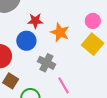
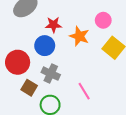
pink circle: (93, 21) -> (103, 20), moved
gray cross: (46, 63) -> (51, 74), moved

